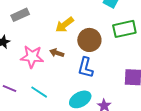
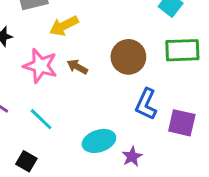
yellow arrow: (65, 25) -> (64, 26), moved
blue L-shape: (86, 68) -> (146, 104), moved

